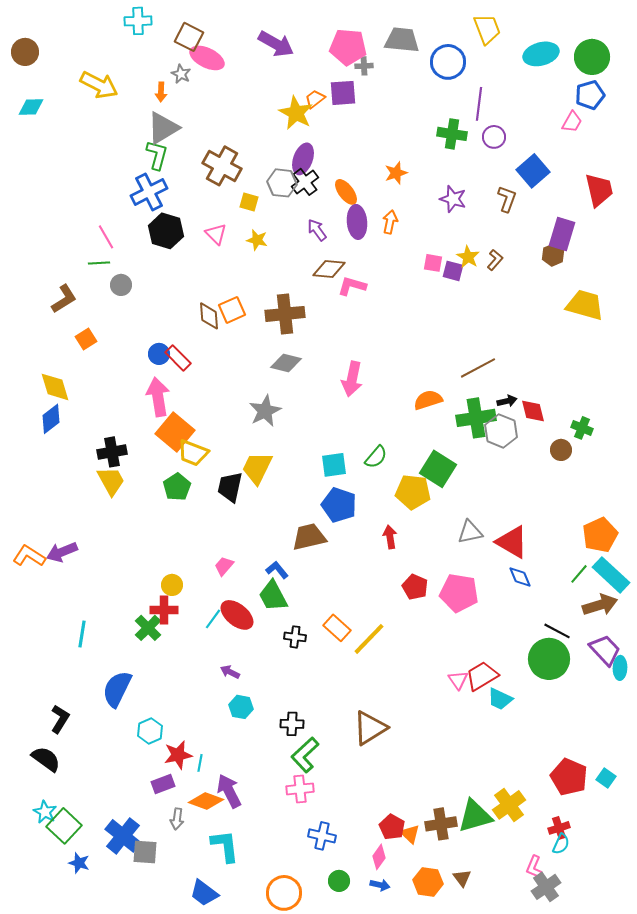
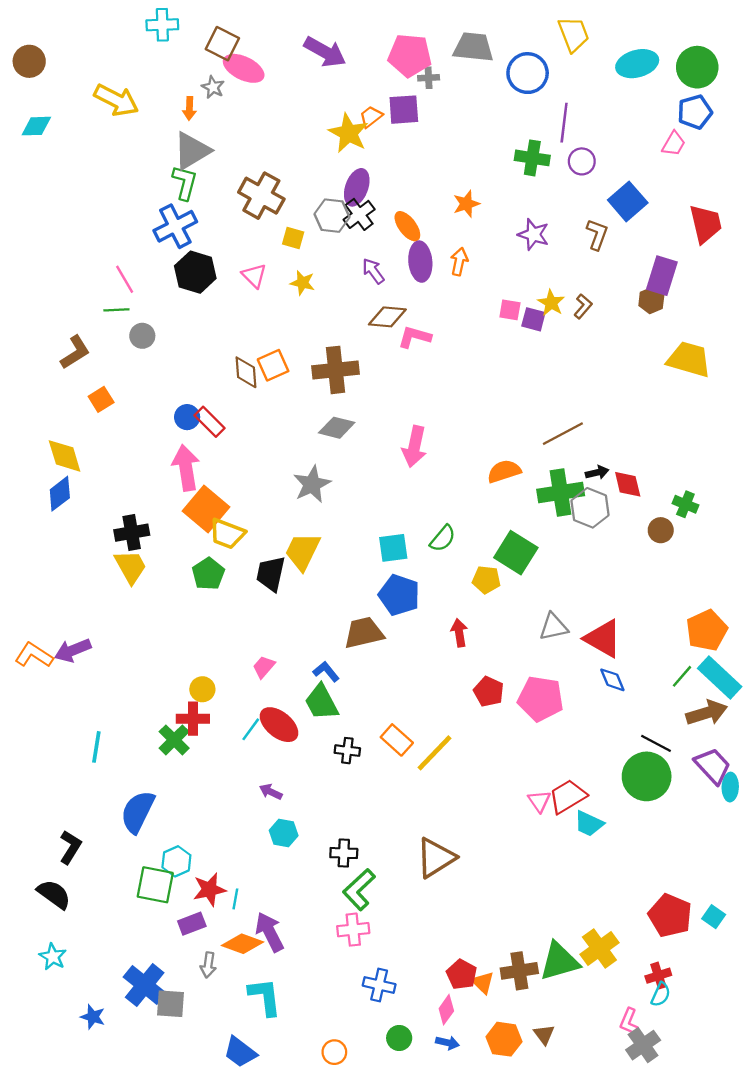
yellow pentagon: (413, 492) -> (486, 580), size x0.7
green square: (64, 826) -> (155, 885), moved, turned -32
orange circle: (284, 893) -> (334, 1052), size x0.6

